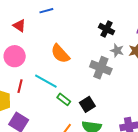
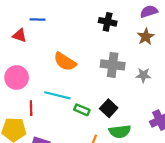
blue line: (46, 11) -> (38, 19), turned 32
red triangle: (19, 26) -> (20, 35), moved
gray star: (117, 50) -> (143, 75), moved

